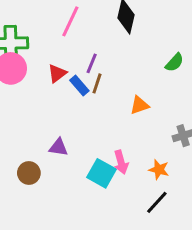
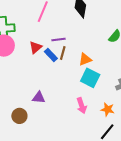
purple line: (92, 63) -> (59, 40), turned 64
orange triangle: (139, 105) -> (85, 59), moved
cyan square: (102, 173) -> (90, 78), moved

